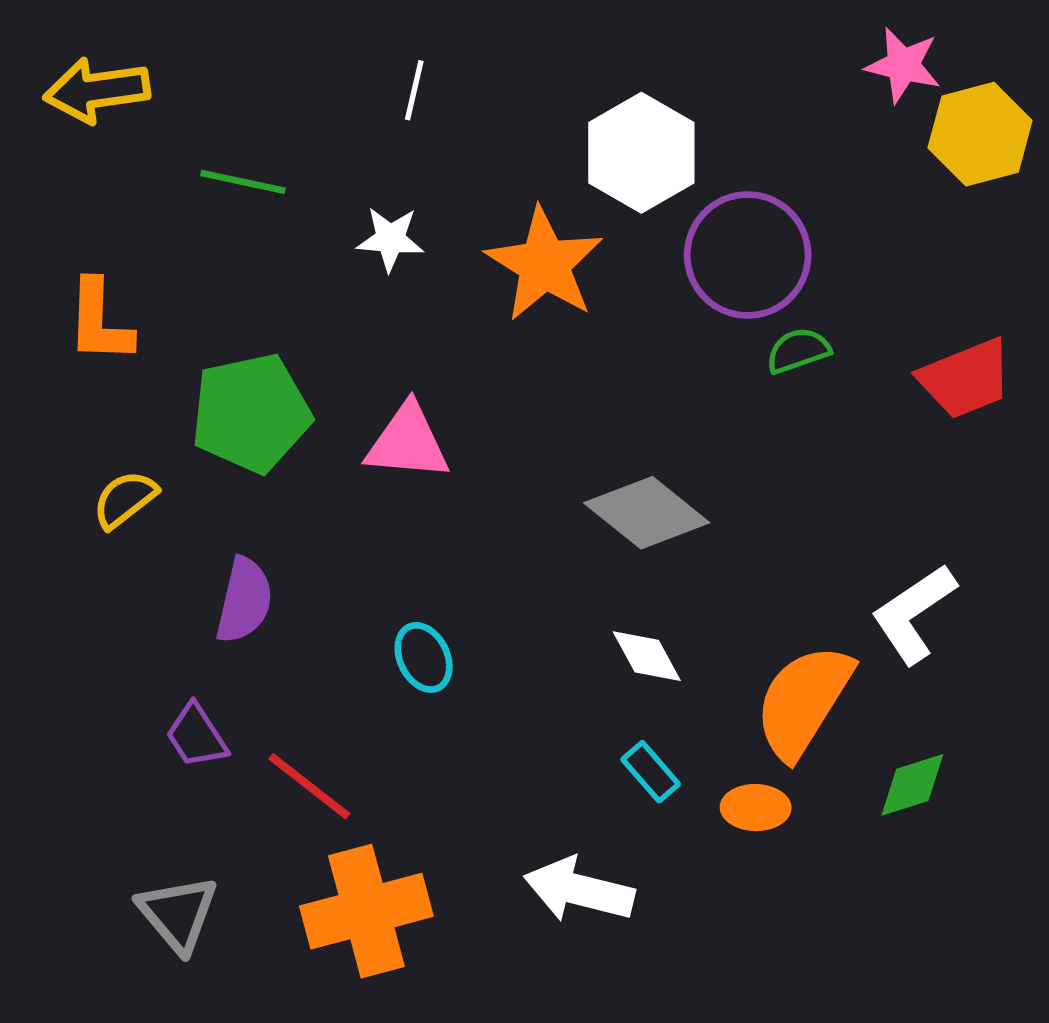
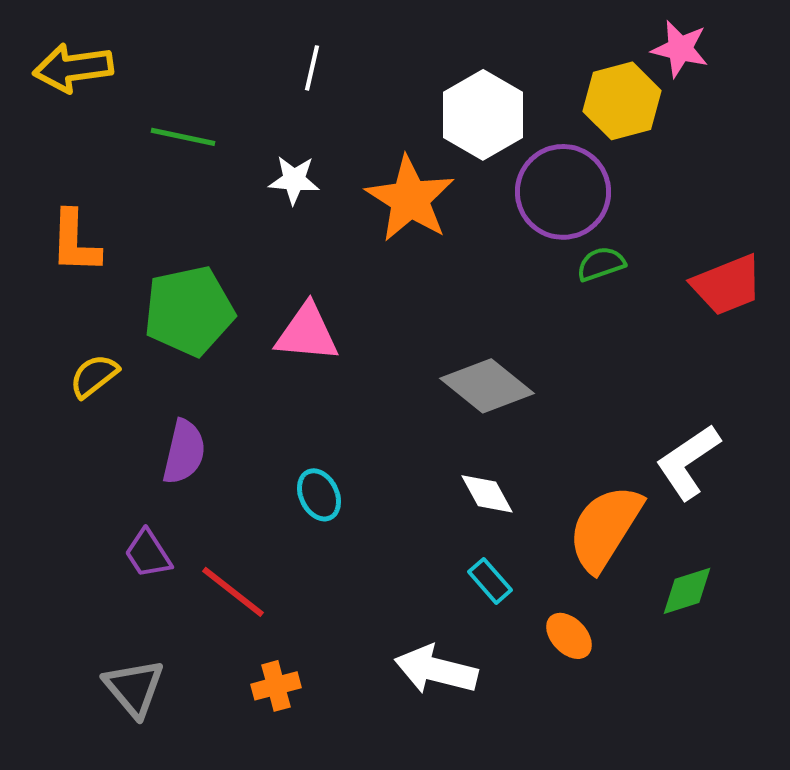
yellow hexagon: (980, 134) -> (622, 101), moved
orange ellipse: (756, 808) -> (569, 636), moved, turned 45
orange cross: (366, 911) -> (276, 686), size x0.5

